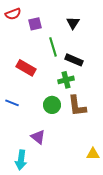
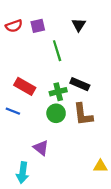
red semicircle: (13, 14) -> (14, 26), moved
black rectangle: (74, 60) -> (80, 84), moved
red rectangle: (26, 68) -> (25, 86), moved
green cross: (66, 80) -> (58, 92), moved

